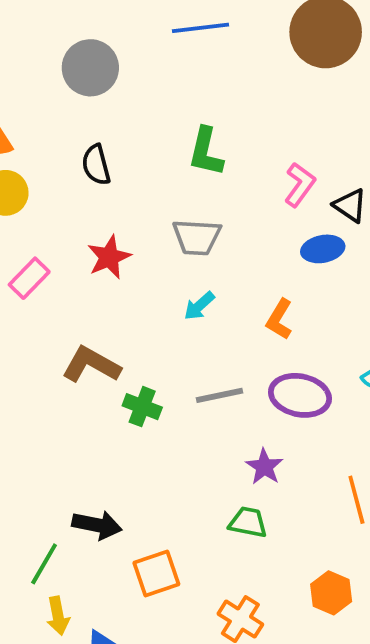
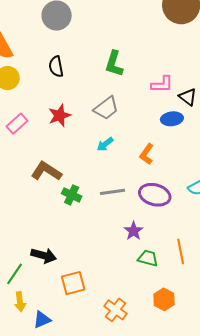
pink L-shape: (300, 185) -> (162, 84), turned 50
gray trapezoid: (197, 237) -> (106, 108), turned -44
green trapezoid: (248, 522) -> (148, 258), moved

